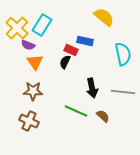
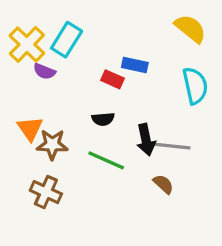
yellow semicircle: (104, 17) -> (190, 29), moved
orange triangle: (35, 62) -> (30, 129), moved
black semicircle: (65, 62) -> (103, 119), moved, turned -120
gray line: (123, 92) -> (171, 146), moved
green line: (76, 111) -> (106, 160), moved

